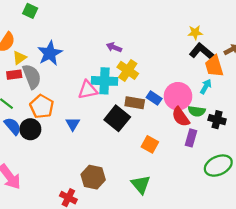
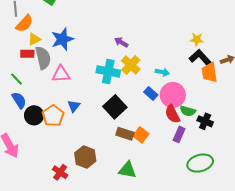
cyan arrow: (206, 86) -> (162, 72), moved, turned 64
pink triangle: (88, 90) -> (61, 74), moved
brown rectangle: (135, 103) -> (125, 134), moved
orange pentagon: (42, 106) -> (53, 116), moved
black circle: (30, 129) -> (34, 115), moved
green triangle: (141, 185) -> (127, 170), turned -48

